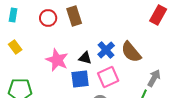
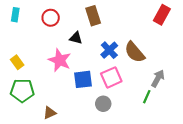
brown rectangle: (74, 16) -> (93, 16), moved
yellow rectangle: (15, 47) -> (17, 62), moved
black triangle: (85, 58) -> (76, 38), moved

